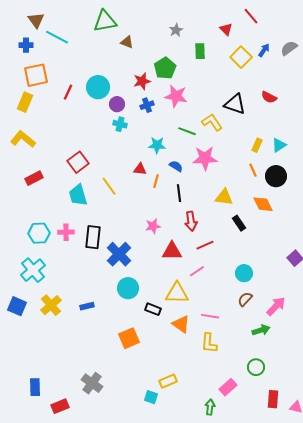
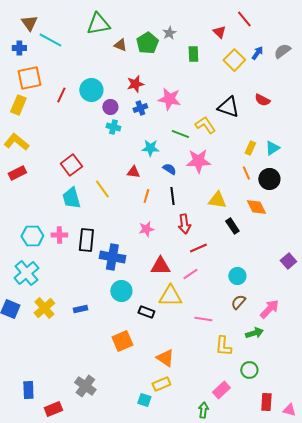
green pentagon: (165, 68) -> (147, 43), moved
red rectangle: (34, 178) -> (17, 173), moved
orange line: (156, 181) -> (146, 196), moved
red triangle: (172, 251) -> (160, 266), moved
blue cross: (119, 254) -> (112, 257), turned -35
orange triangle: (181, 324) -> (165, 358), moved
yellow L-shape: (209, 343) -> (223, 346), moved

